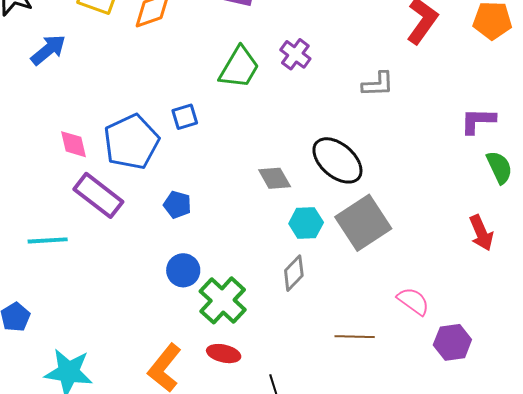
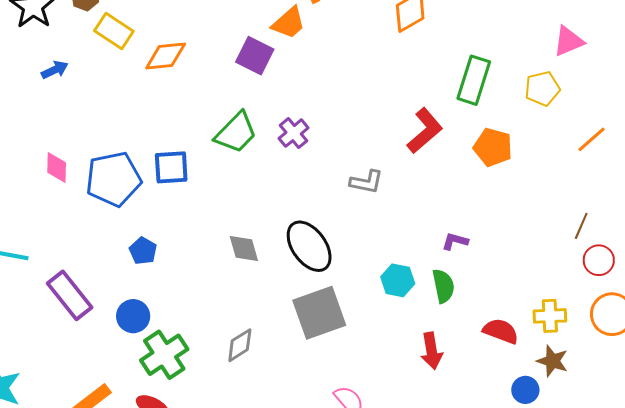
blue arrow: (48, 50) -> (55, 70), size x0.7
blue square: (185, 117) -> (171, 167), size x1.4
purple L-shape: (478, 121) -> (455, 241), size x0.7
green semicircle: (499, 167) -> (443, 286), moved
purple rectangle: (98, 195) -> (70, 295), moved
cyan hexagon: (306, 223) -> (398, 280), moved

